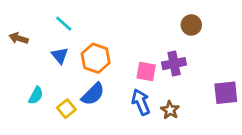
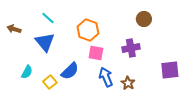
blue triangle: (60, 56) -> (45, 42), size x1.5
orange hexagon: (96, 58) -> (88, 30), moved
pink square: (146, 71) -> (96, 53), moved

